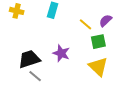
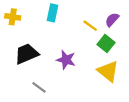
green square: (98, 42) -> (106, 43), turned -35
black trapezoid: (29, 59) -> (27, 54), moved

